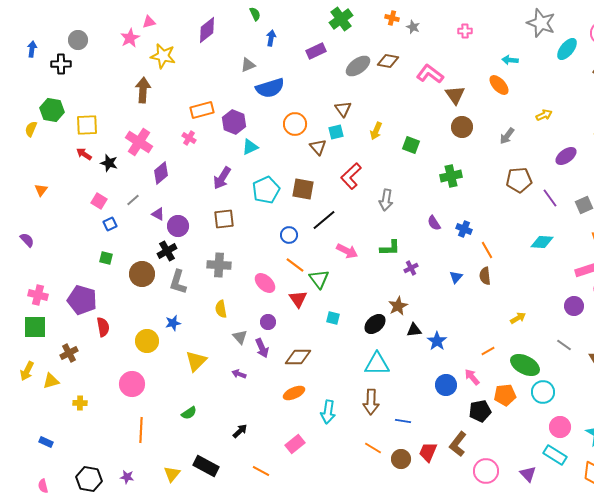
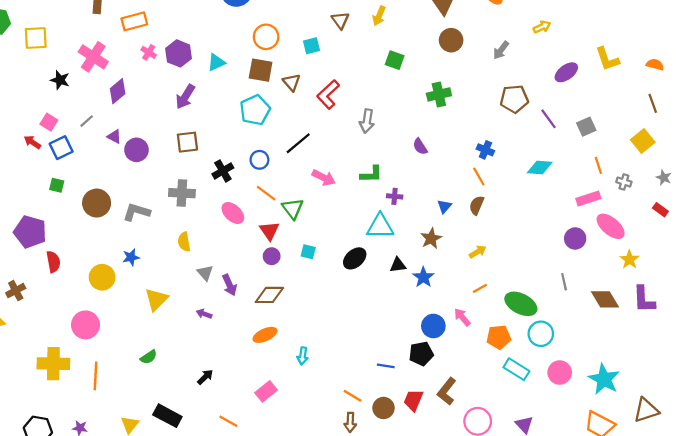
brown triangle: (343, 109) -> (340, 20), moved
orange rectangle: (202, 110) -> (134, 21), moved
purple hexagon: (234, 122) -> (179, 53), moved
yellow arrow: (376, 131) -> (379, 16), moved
brown triangle: (318, 147) -> (292, 82), moved
red arrow: (84, 154) -> (32, 142), moved
brown square: (303, 189) -> (261, 70), moved
cyan pentagon: (266, 190) -> (255, 110), moved
blue square: (110, 224) -> (61, 148), size x1.5
blue cross: (464, 229) -> (485, 150), moved
black cross: (167, 251) -> (223, 171), moved
purple cross: (411, 268) -> (395, 196), turned 32
brown semicircle: (485, 276) -> (477, 205), turned 30
gray L-shape: (178, 282) -> (136, 212), turned 90
brown star: (398, 306) -> (431, 238), moved
yellow arrow: (518, 318) -> (478, 252), moved
purple circle: (268, 322) -> (272, 256), moved
gray line: (564, 345) -> (564, 282), turned 42
cyan triangle: (377, 364) -> (380, 226), moved
brown arrow: (371, 402) -> (350, 422), moved, size x0.7
yellow cross: (80, 403) -> (53, 364), moved, size x2.0
black pentagon: (480, 411) -> (421, 354), moved
cyan arrow: (328, 412) -> (303, 356), size x0.7
cyan rectangle: (555, 455) -> (516, 369), moved

